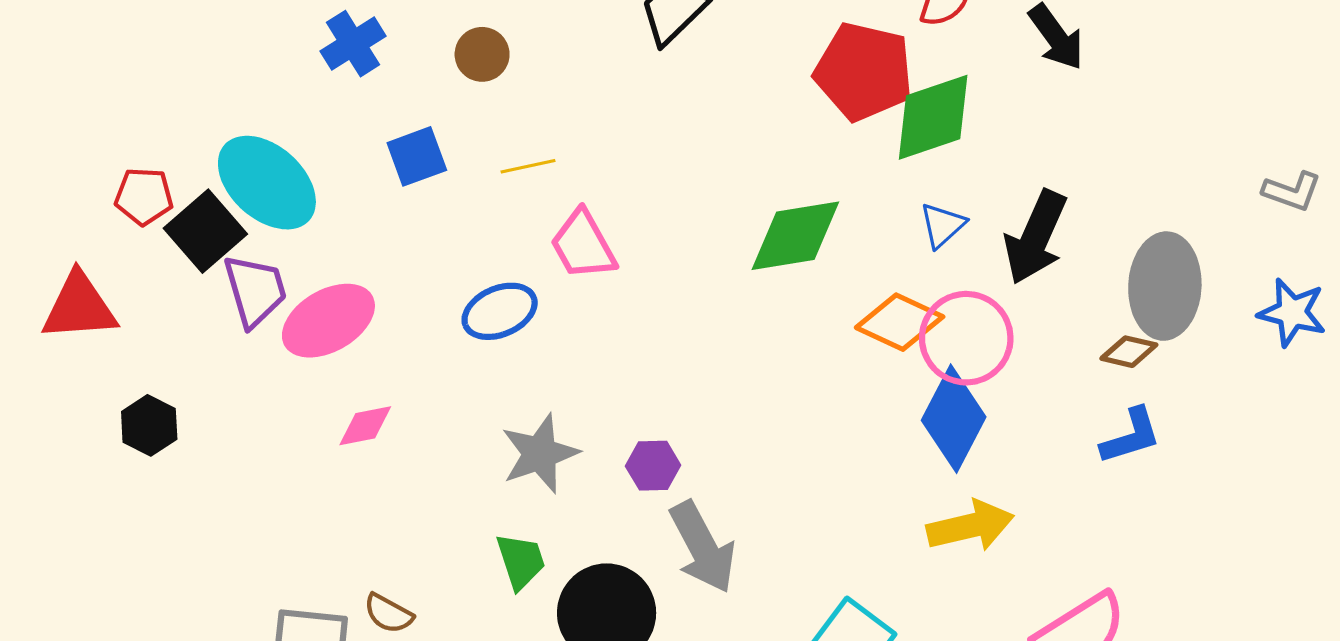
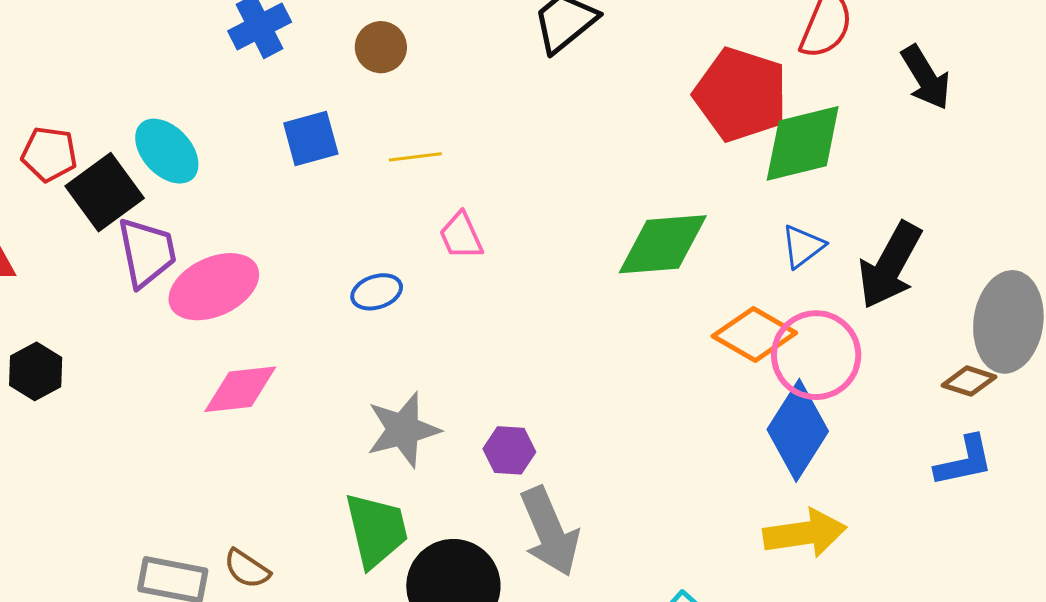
cyan ellipse: (267, 183) -> (167, 151), size x0.7
pink trapezoid: (583, 245) -> (461, 236), size x0.7
blue ellipse: (500, 311) -> (377, 292), size x0.7
pink diamond: (365, 426) -> (240, 389), size x1.4
green trapezoid: (521, 561) -> (376, 530), size x1.4

